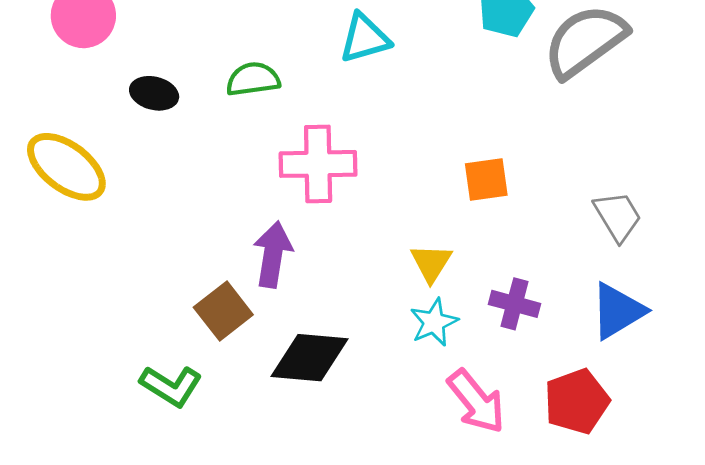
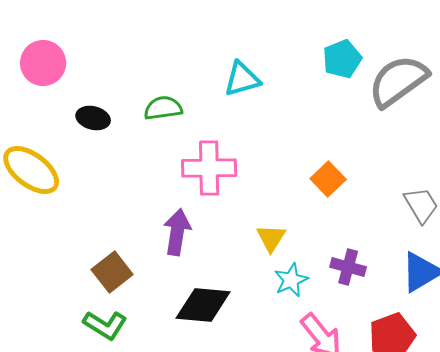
orange square: (486, 180) -> (328, 179), turned -36
yellow triangle: (431, 263) -> (271, 238), moved
brown square: (223, 311) -> (112, 272), moved

